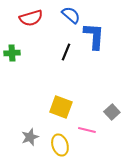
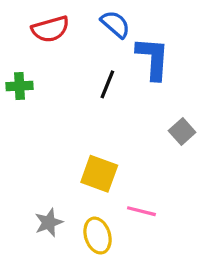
gray square: (112, 112) -> (182, 132), moved

